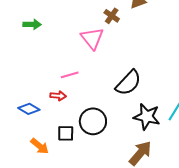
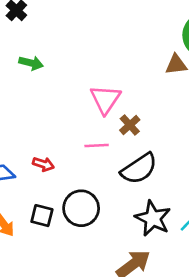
brown cross: (112, 16) -> (130, 125), moved
pink line: (70, 75) -> (97, 146), moved

